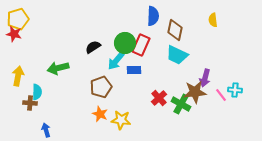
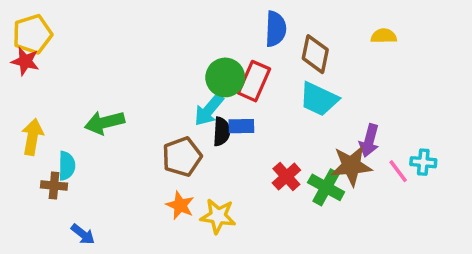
yellow semicircle: (213, 20) -> (384, 36), turned 96
black semicircle: (93, 47) -> (222, 132), moved, turned 126
blue arrow: (46, 130) -> (83, 234), turned 144

